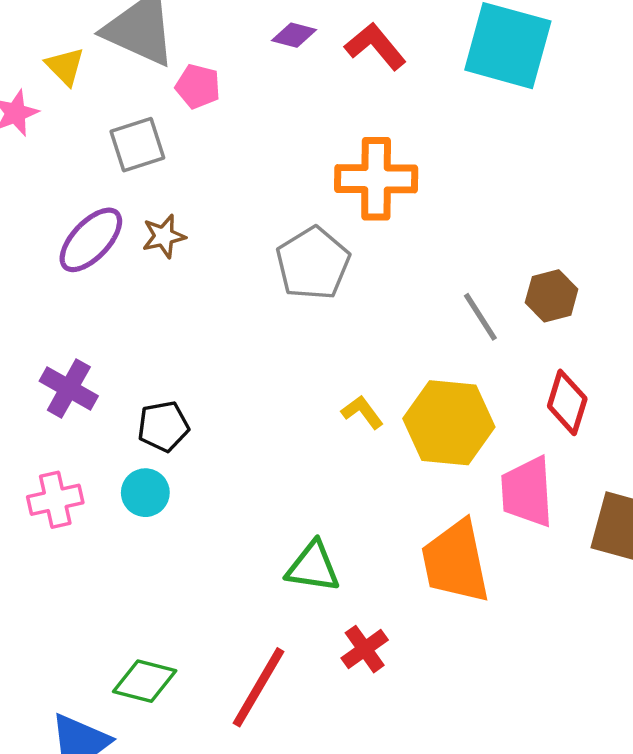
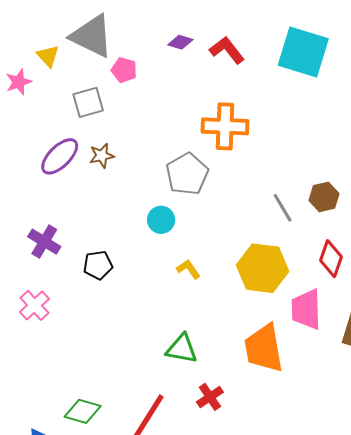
yellow L-shape: (362, 412) -> (188, 269), moved
cyan circle: (145, 493) -> (161, 220), moved
pink cross: (55, 500) -> (34, 305), turned -32

